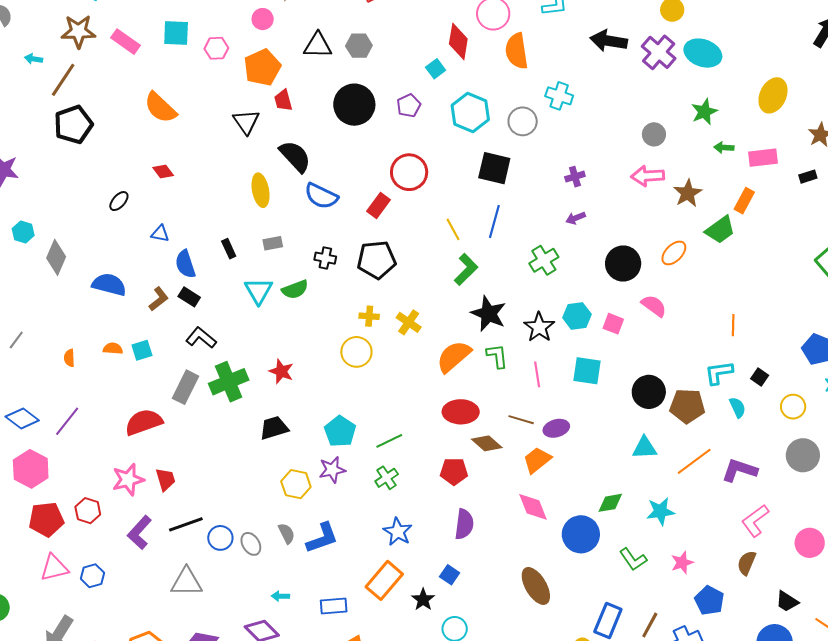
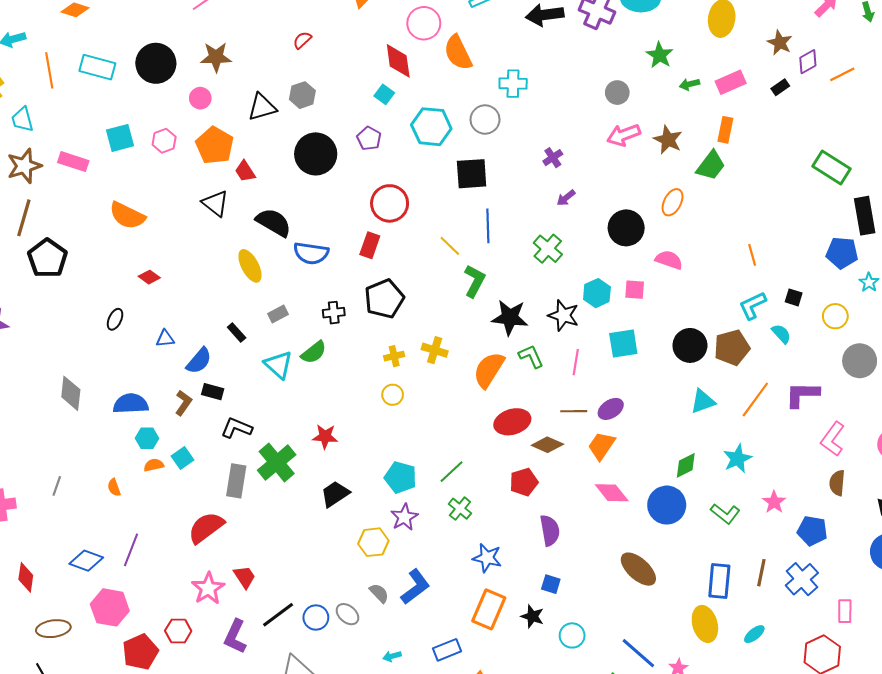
cyan hexagon: (23, 232) -> (147, 438), moved
blue semicircle: (185, 264) -> (199, 361), turned -104
yellow circle: (356, 352) -> (393, 395), size x0.7
pink line: (537, 374) -> (576, 362), turned 35

